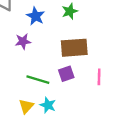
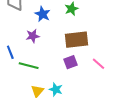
pink line: (99, 77) -> (99, 64), turned -48
green line: (38, 80) -> (29, 66), moved

